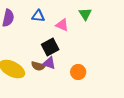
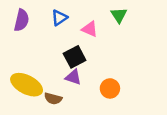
blue triangle: (38, 16) -> (59, 18), turned -40
brown semicircle: (38, 66) -> (53, 99), moved

